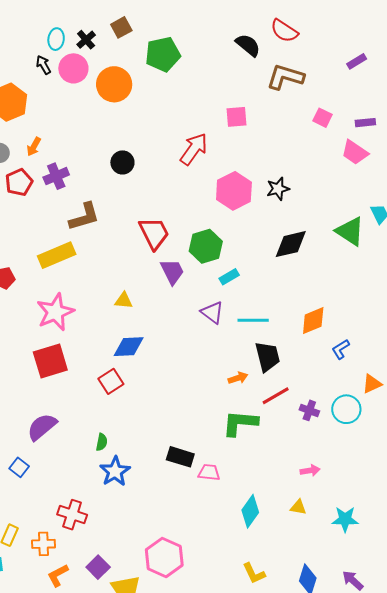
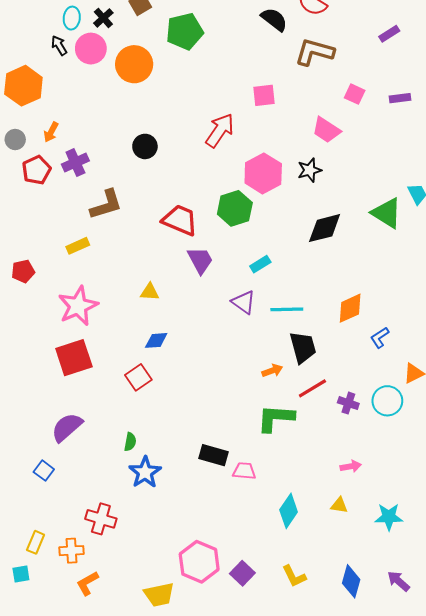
pink trapezoid: (355, 152) -> (326, 130), moved
red trapezoid: (154, 233) -> (180, 220), turned -39
green hexagon: (206, 246) -> (235, 208), moved
yellow rectangle: (57, 255) -> (78, 246), size x0.6
blue diamond: (129, 347) -> (156, 340), size x0.7
purple square: (98, 567) -> (242, 573), moved

